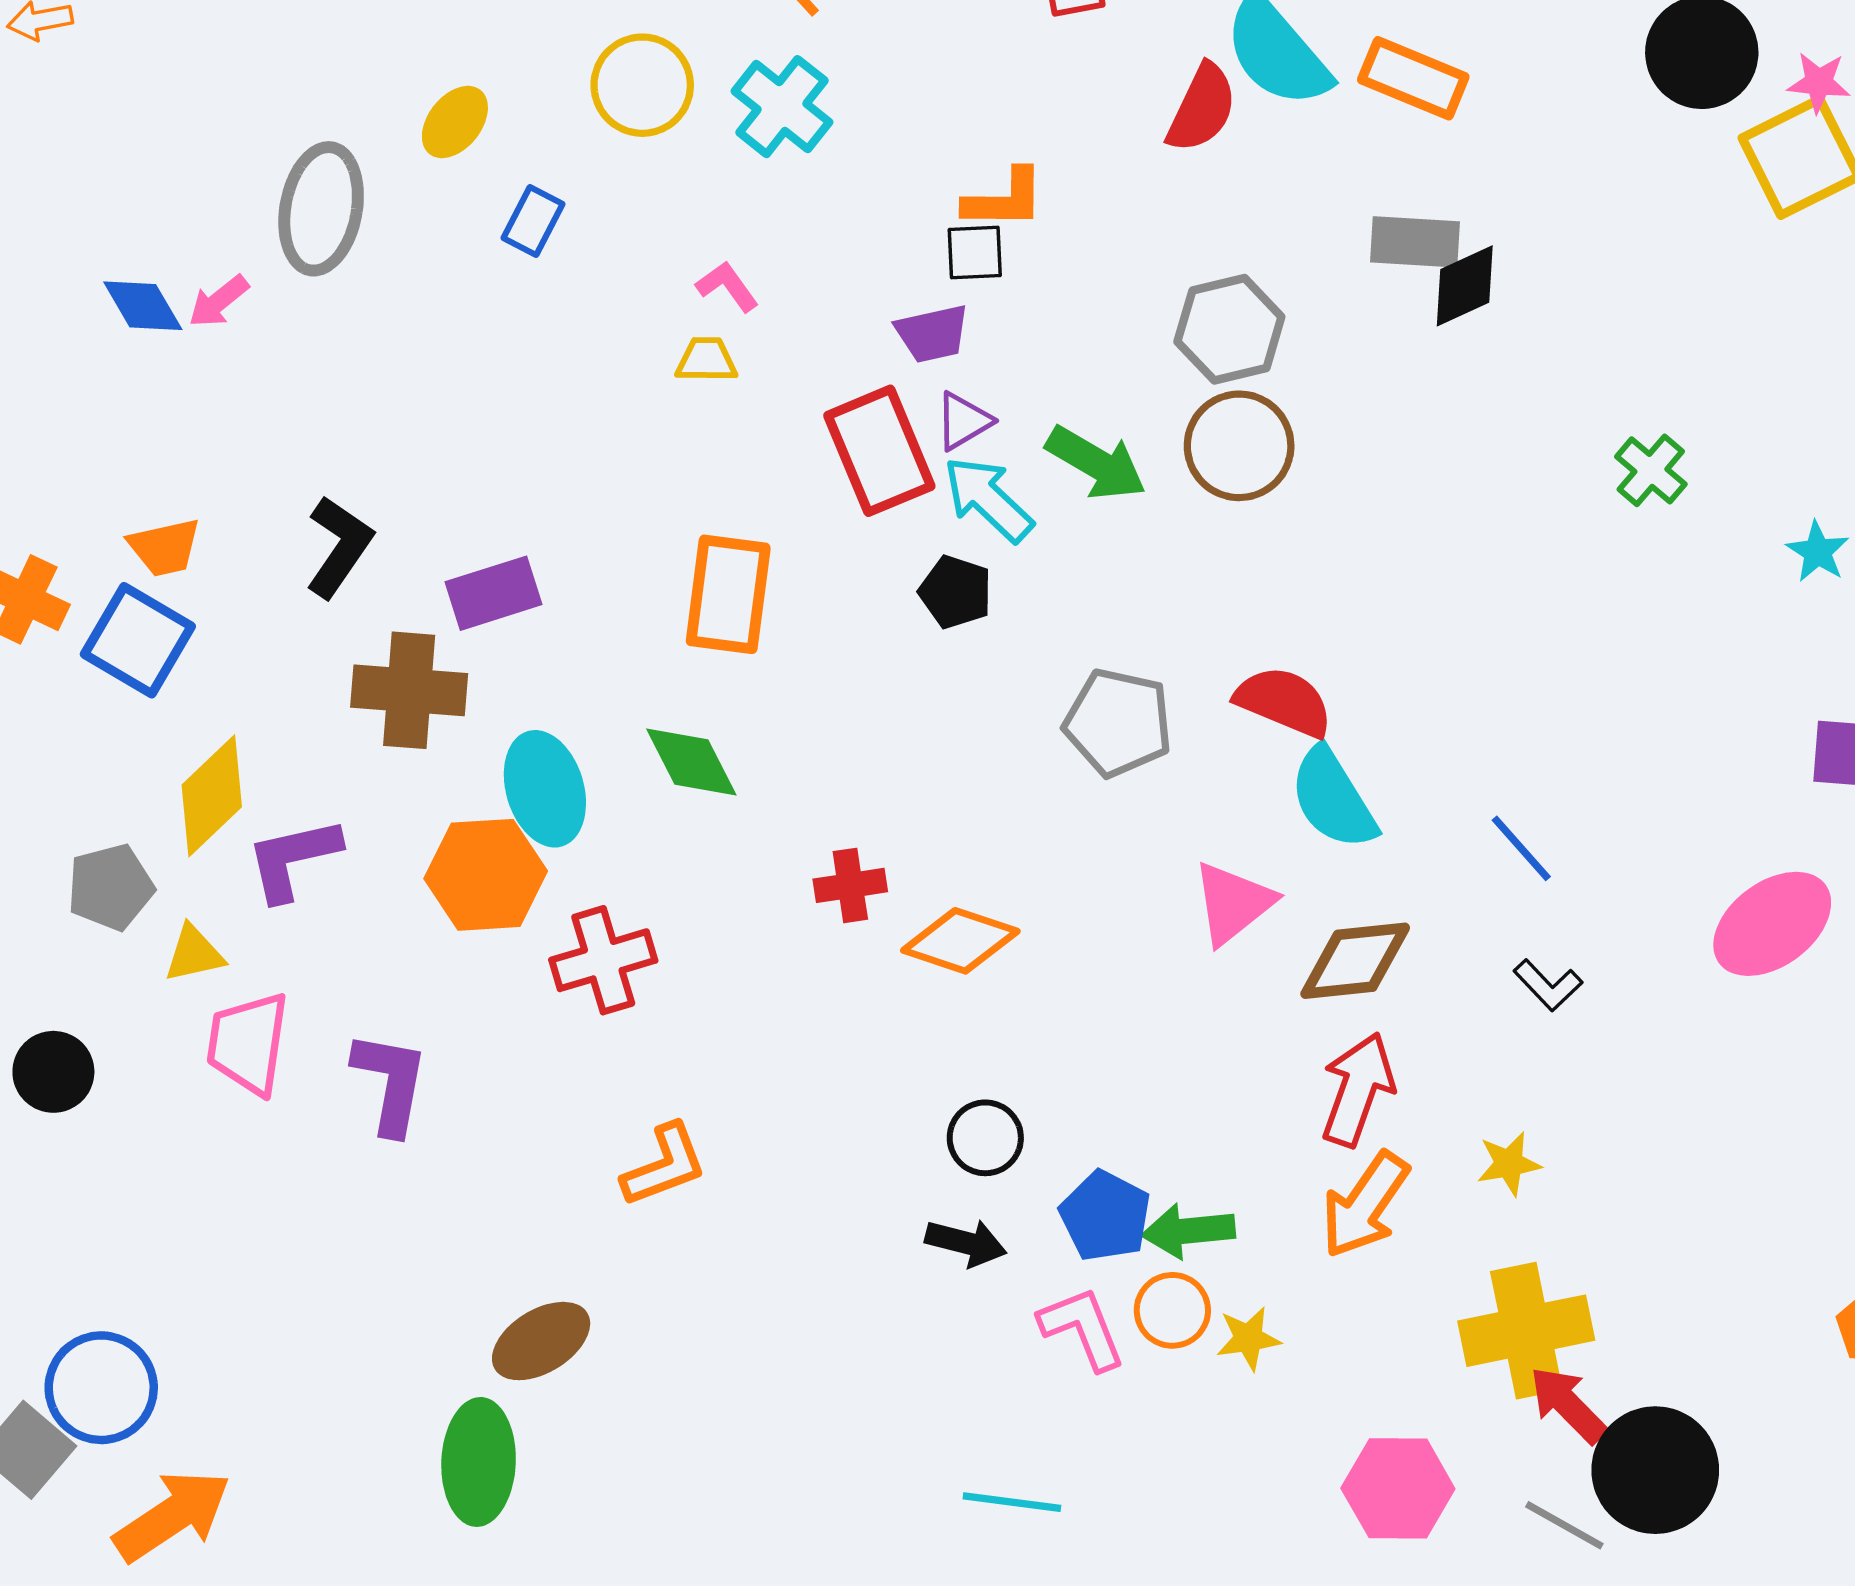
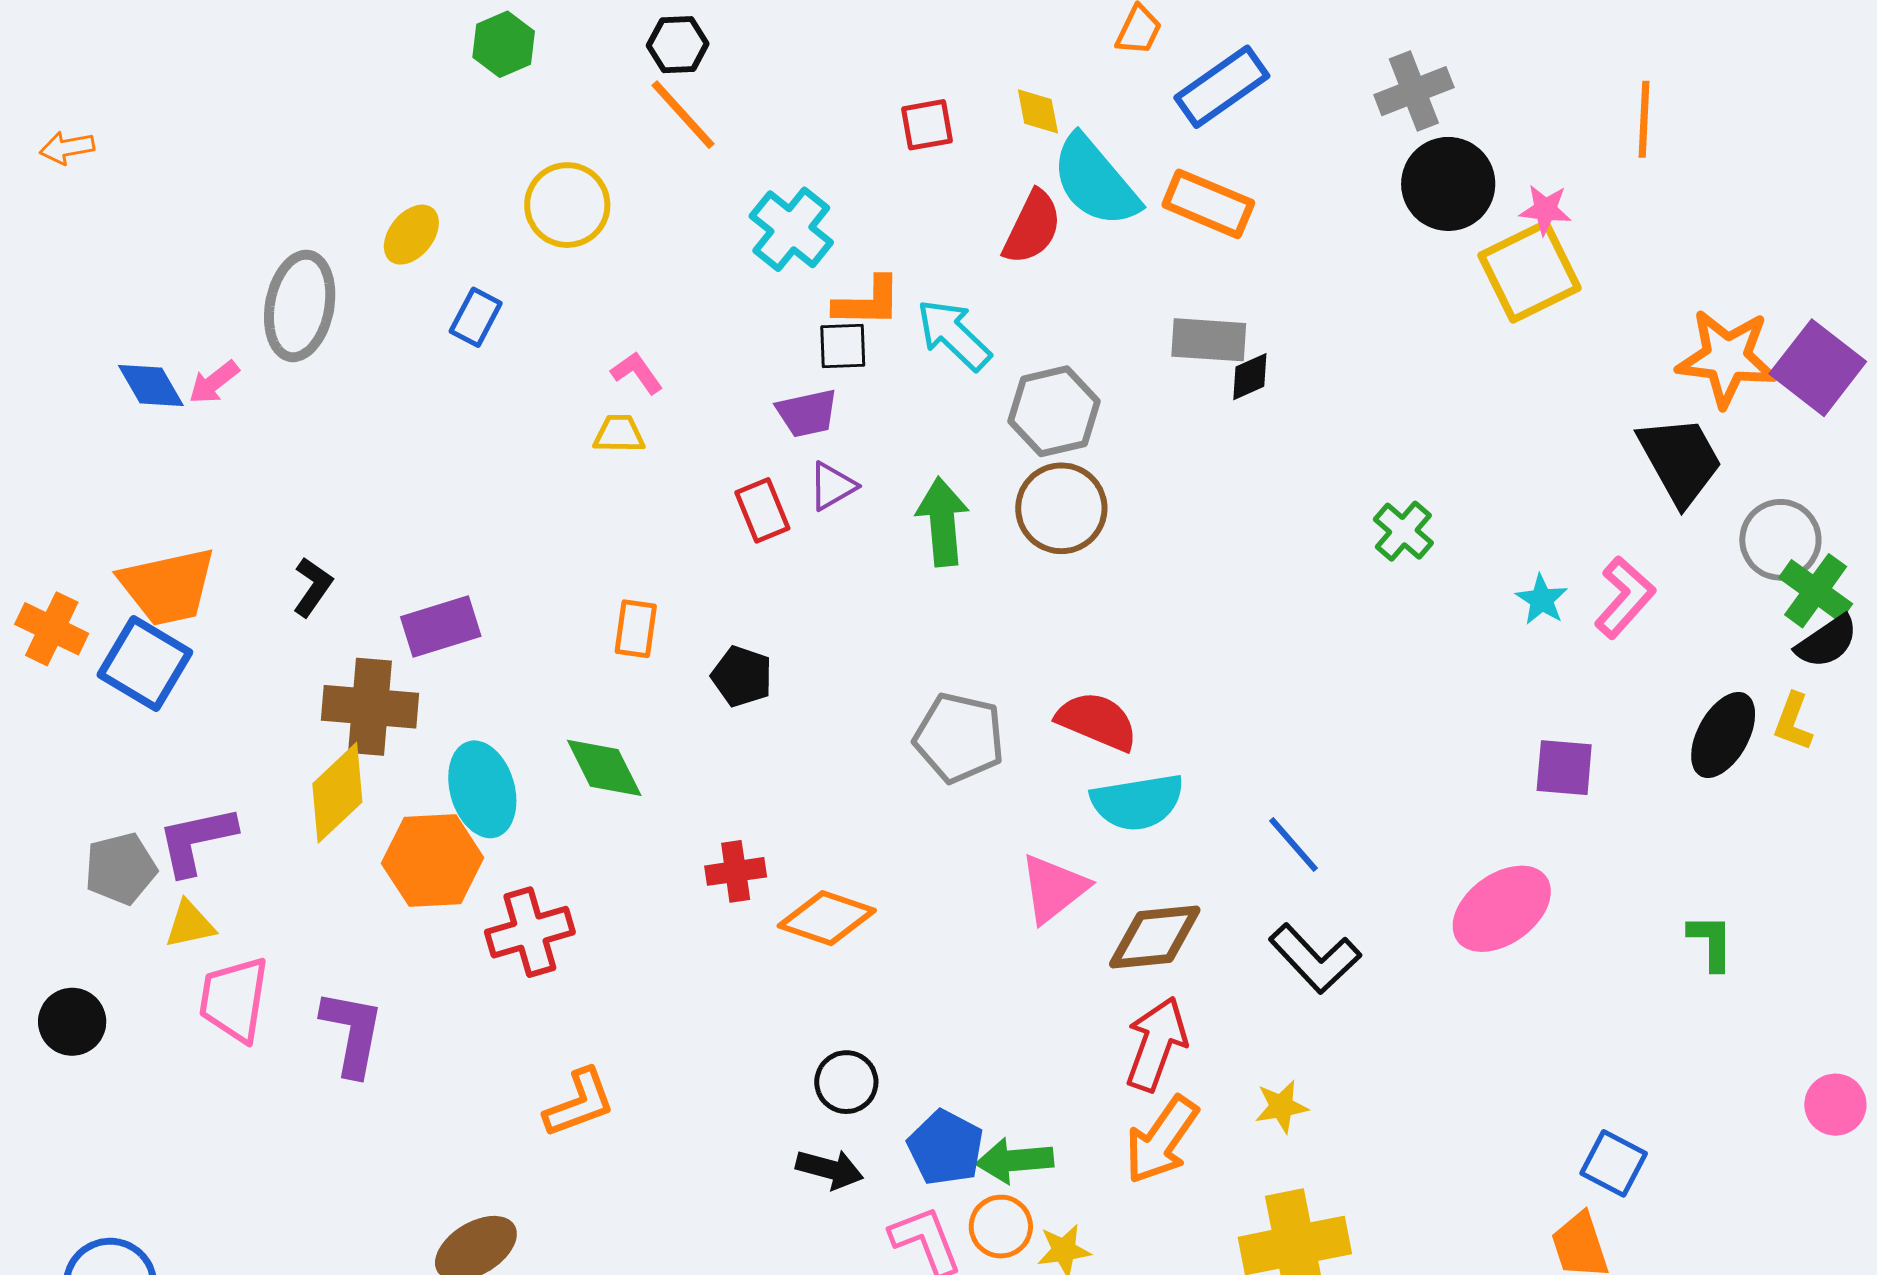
cyan cross: (782, 107) -> (791, 229), moved
black diamond: (1465, 286) -> (1250, 377), size x0.7
red rectangle: (879, 451) -> (762, 510), size x0.6
green arrow: (1096, 463) -> (942, 522), turned -126
cyan arrow: (988, 499) -> (954, 335), moved
orange trapezoid: (165, 547) -> (168, 586), size x1.6
black L-shape: (339, 547) -> (313, 587), size x0.7
black pentagon: (955, 592) -> (742, 676), moved
orange rectangle: (728, 594) -> (636, 629), size x0.6
yellow diamond: (212, 796) -> (337, 793), moved
cyan semicircle: (1333, 799) -> (1137, 802), turned -68
purple L-shape: (293, 859) -> (196, 840), moved
black L-shape: (1548, 985) -> (1315, 958), size x1.6

